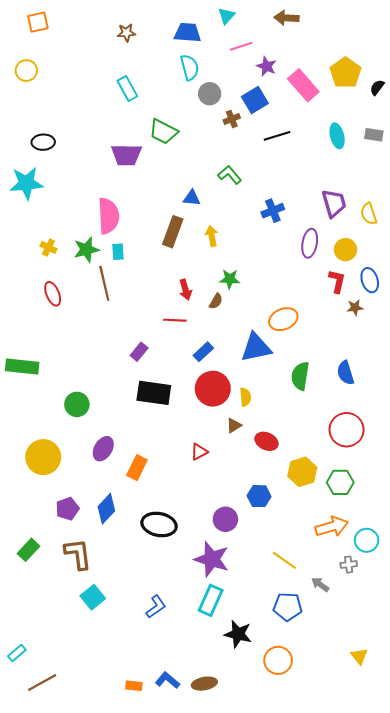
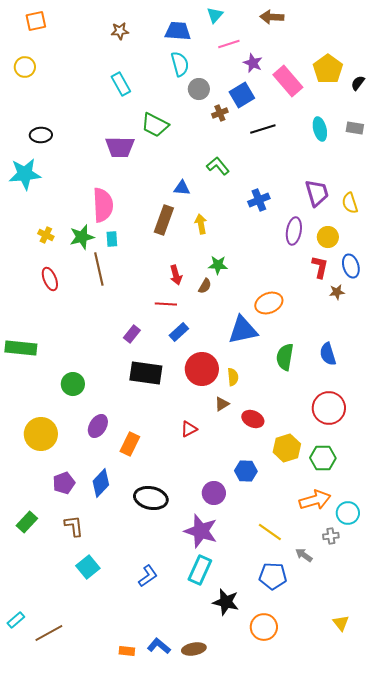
blue rectangle: (203, 352) -> (179, 332), moved
brown L-shape: (78, 554) -> (74, 526), size x0.7
brown line: (42, 682) -> (49, 633), moved

